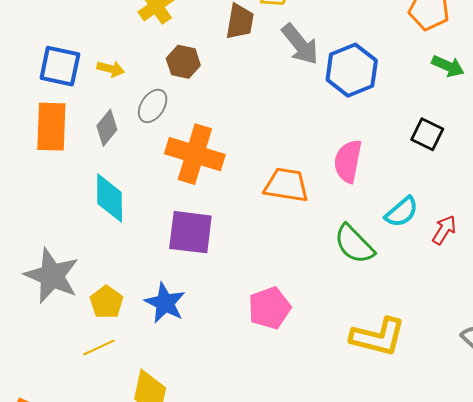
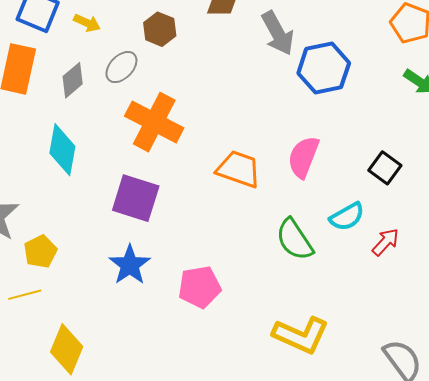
black square: (427, 134) -> (385, 168), moved
blue star: (165, 303) -> (130, 265), moved

